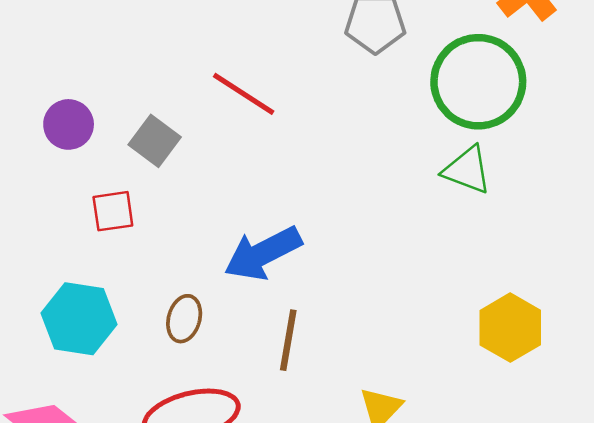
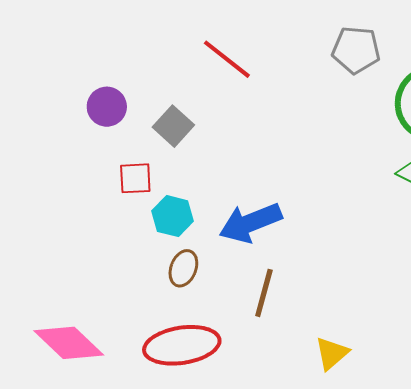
red line: (244, 94) -> (227, 59), moved
cyan hexagon: (79, 319) -> (173, 216), moved, size x0.7

